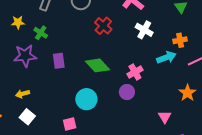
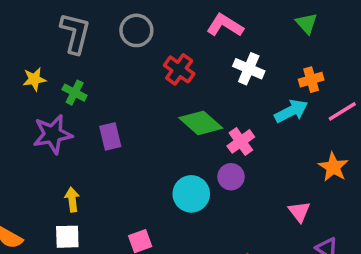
green diamond: (97, 65) -> (201, 123), moved
yellow arrow: (23, 94) -> (72, 200), moved, turned 104
cyan circle: (86, 99) -> (191, 194), moved
white square: (27, 117) -> (67, 237), turned -35

